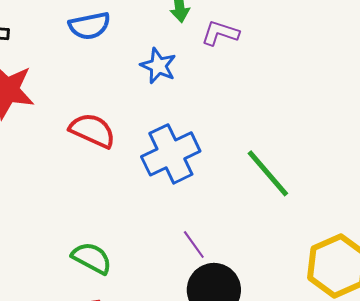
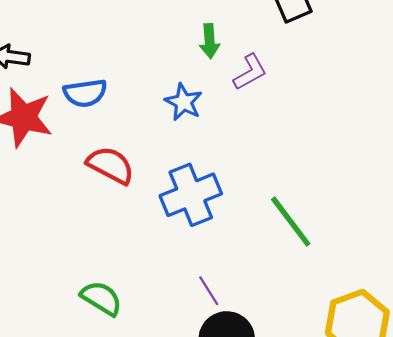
blue semicircle: (89, 26) -> (85, 93), moved
purple L-shape: (220, 33) -> (250, 72), turned 129

